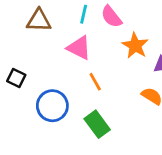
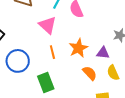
orange star: (135, 46) -> (78, 48), moved

